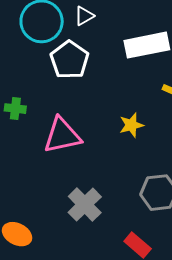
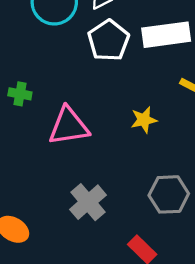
white pentagon: (69, 60) -> (109, 40), moved

